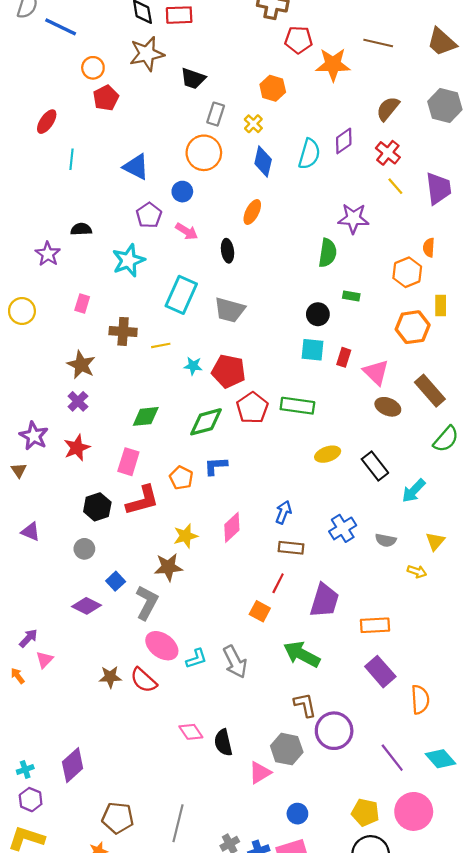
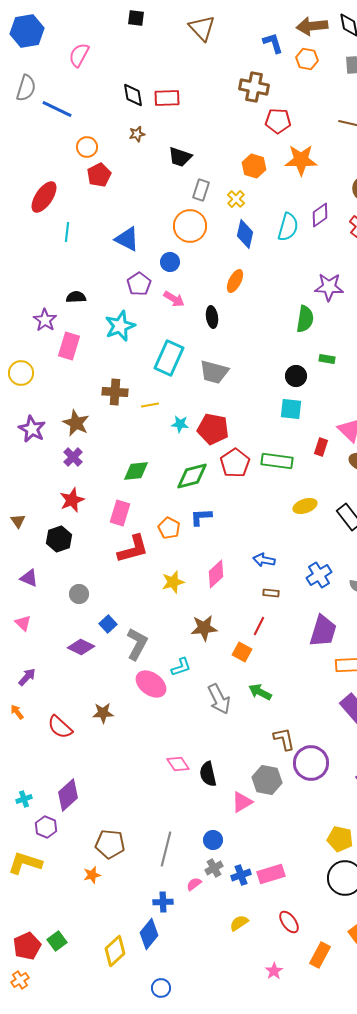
brown star: (147, 54) -> (137, 134), size x0.5
orange star: (333, 65) -> (301, 160), moved
red ellipse: (47, 122) -> (44, 197), size x1.4
pink rectangle: (82, 303) -> (69, 346), moved, size x1.5
red rectangle: (344, 357) -> (321, 447), moved
purple star: (34, 436) -> (32, 429), moved
black hexagon: (97, 507) -> (59, 539), moved
blue arrow: (283, 512) -> (264, 560), turned -100
brown rectangle: (291, 548) -> (271, 593), size x0.7
brown star: (168, 567) -> (204, 628), moved
purple trapezoid: (324, 601) -> (323, 631), moved
green arrow: (302, 654) -> (260, 692), moved, size x0.7
cyan L-shape: (196, 659) -> (181, 667), moved
pink triangle: (45, 660) -> (23, 623), moved, turned -30
red semicircle: (144, 680) -> (60, 727), moved
purple hexagon: (31, 800) -> (46, 827), moved
blue circle: (297, 814) -> (213, 840), moved

